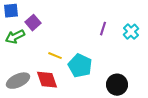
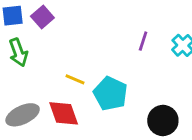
purple square: (33, 23) -> (42, 17), moved
green arrow: (15, 37) -> (18, 52), turned -84

